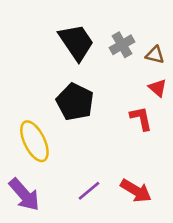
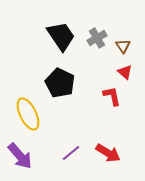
brown triangle: (155, 55) -> (123, 46), turned 42

